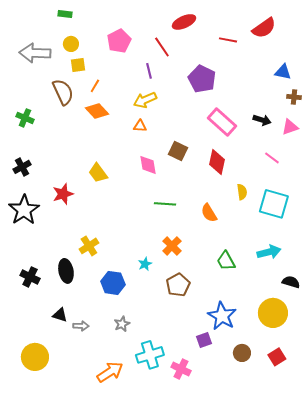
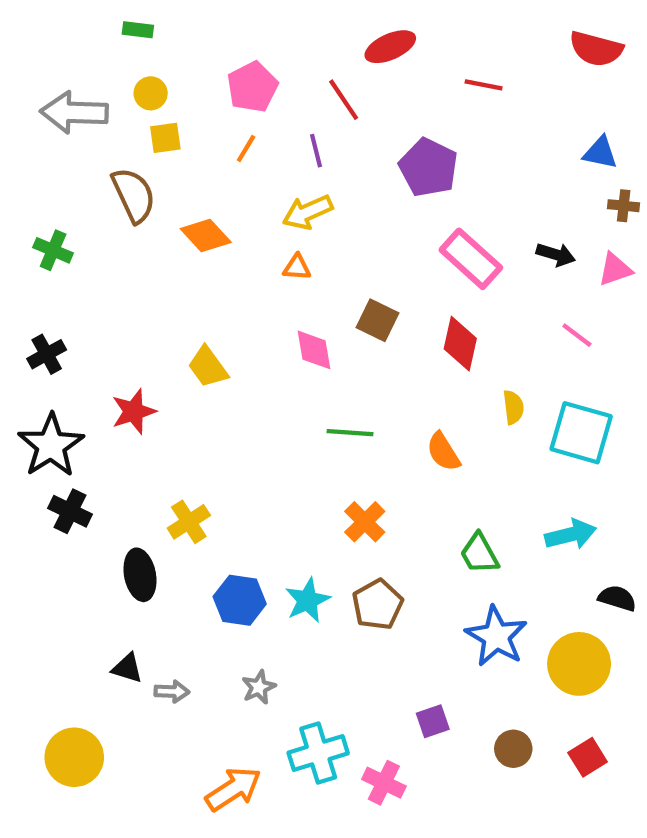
red semicircle: (264, 28) -> (596, 49), moved, turned 50
orange line: (95, 86) -> (246, 148), moved
cyan star: (145, 264) -> (308, 600), moved, size x1.5
black cross: (30, 277) -> (70, 511), moved
blue star: (222, 316) -> (496, 636), moved

